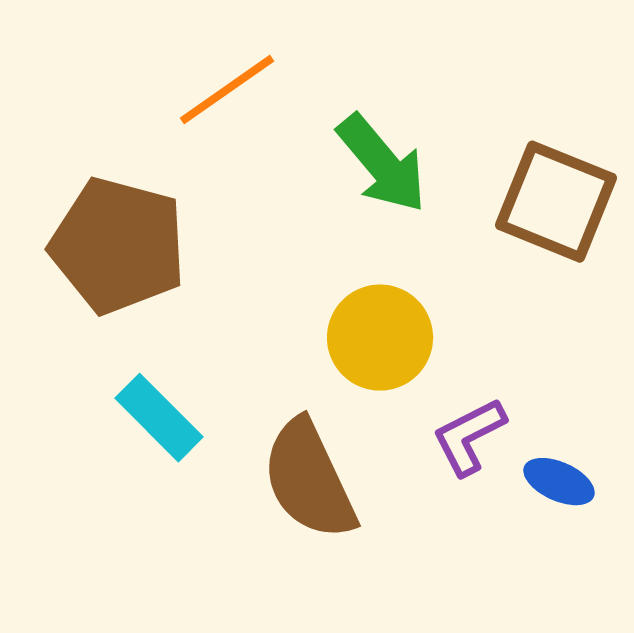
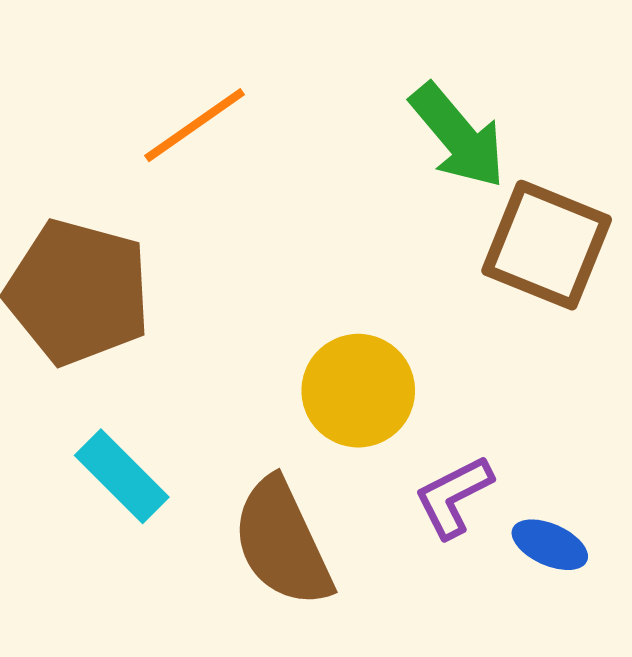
green arrow: (382, 164) -> (458, 136), moved

